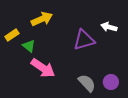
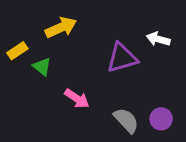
pink arrow: (43, 68) -> (77, 99), moved, size x0.7

